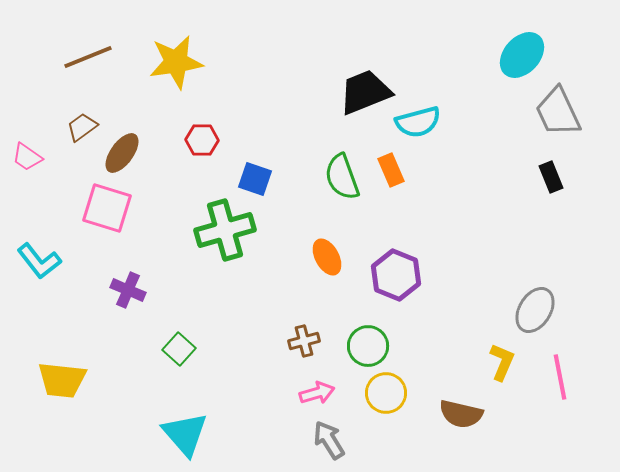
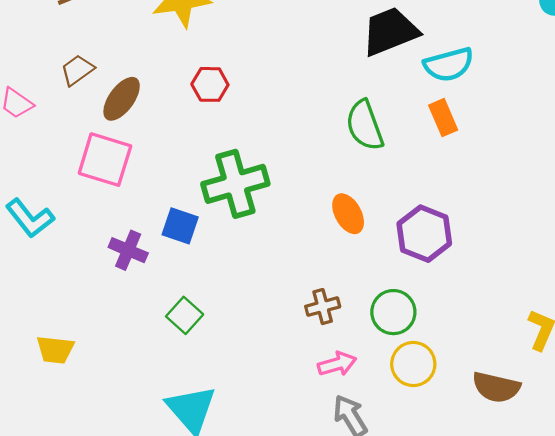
orange rectangle: (391, 170) -> (443, 118), moved
blue square: (255, 179) -> (180, 226), moved
yellow trapezoid: (62, 380) -> (55, 350), size x0.7

